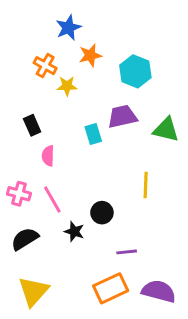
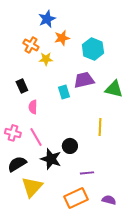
black star: (74, 232) -> (51, 159), size x1.5
yellow triangle: (33, 291) -> (32, 187), moved
purple semicircle: (159, 291) -> (109, 200), size x0.6

